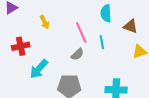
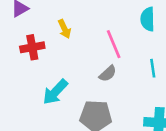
cyan line: (102, 42) -> (153, 68), moved
red cross: (21, 46) -> (32, 47), moved

